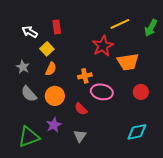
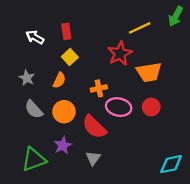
green arrow: (151, 28) -> (176, 16), moved
yellow square: (47, 49) -> (70, 57), moved
red circle: (141, 92) -> (151, 107), moved
red semicircle: (81, 109) -> (94, 127), size x1.6
cyan diamond: (137, 132) -> (171, 164), moved

